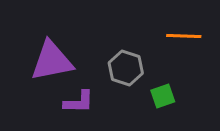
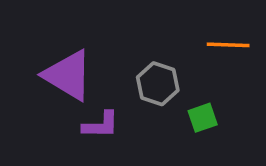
purple triangle: (52, 61) -> (68, 75), turned 42

